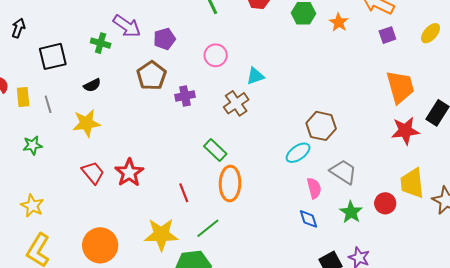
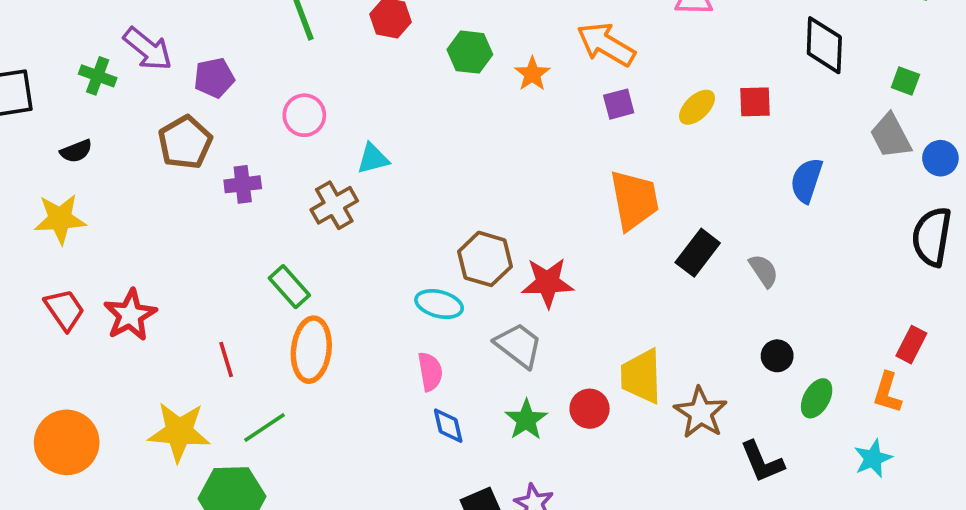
red star: (405, 131) -> (548, 283), moved
cyan ellipse: (298, 153) -> (439, 304), turned 45
pink semicircle: (314, 188) -> (430, 372), moved

